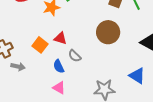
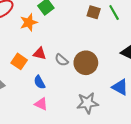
brown circle: (108, 32) -> (86, 63), moved
gray semicircle: (75, 56) -> (61, 60), moved

